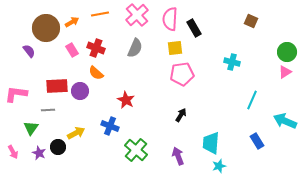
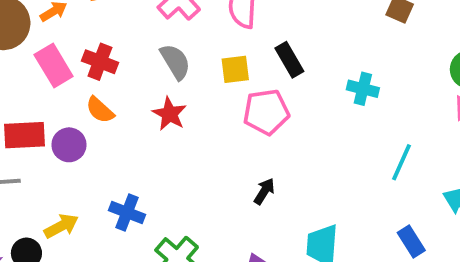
black rectangle: (194, 28) -> (289, 60), moved
gray semicircle: (135, 48) -> (175, 62), turned -54
yellow square: (175, 48) -> (235, 69), moved
pink rectangle: (72, 50) -> (54, 66), size x1.5
red star: (126, 100) -> (170, 114), moved

